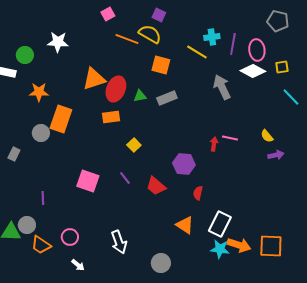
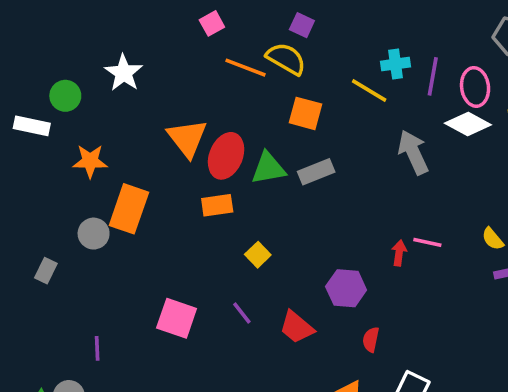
white star: (58, 42) -> (124, 73), turned 30
orange triangle: (94, 79) -> (187, 138), turned -50
green triangle: (140, 96) -> (268, 168), size x1.5

